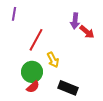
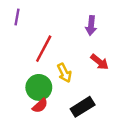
red arrow: (87, 32) -> (100, 62), moved
black rectangle: (68, 88) -> (83, 107), turned -54

